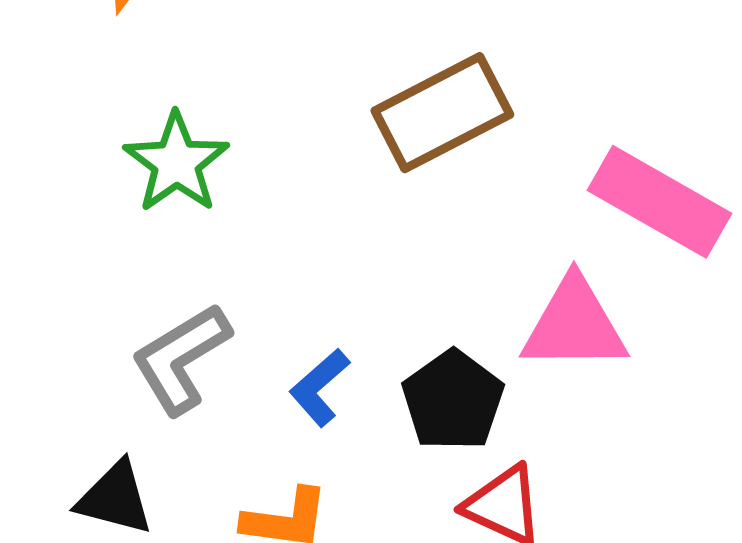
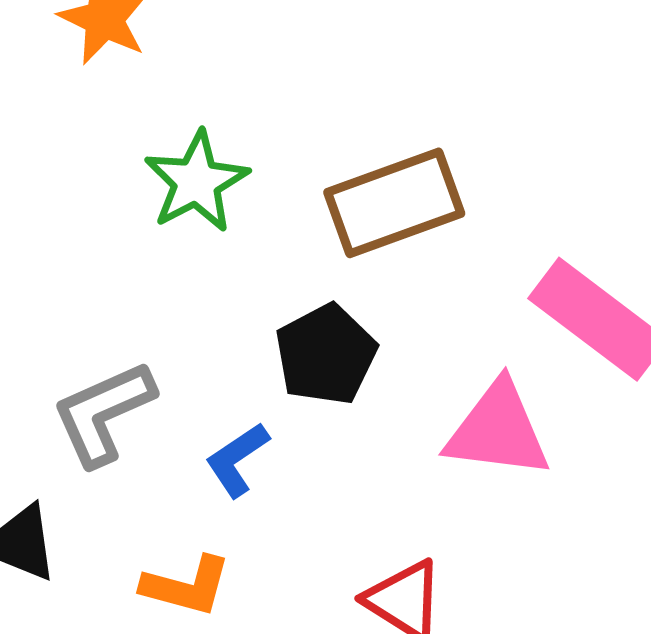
green star: (176, 163) -> (196, 182), moved
black pentagon: (453, 400) -> (326, 354), moved

